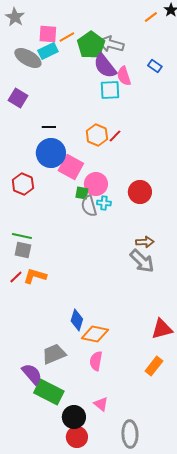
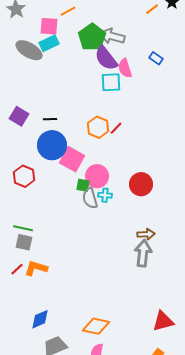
orange line: (67, 37) -> (68, 11), moved
purple square: (18, 98) -> (19, 116), moved
gray arrow: (142, 261) -> (143, 253), turned -128
blue diamond: (77, 320) -> (40, 319), moved, turned 50

